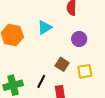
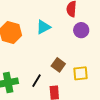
purple circle: (79, 39) -> (81, 30), moved

